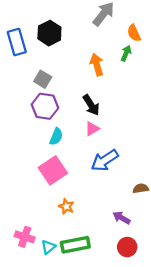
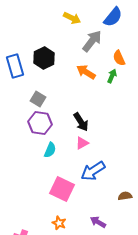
orange arrow: (97, 65) -> (86, 72), moved, turned -42
pink square: (53, 170) -> (62, 189), moved, turned -30
orange star: (66, 206) -> (59, 223), moved
purple arrow: (122, 218) -> (98, 222), moved

